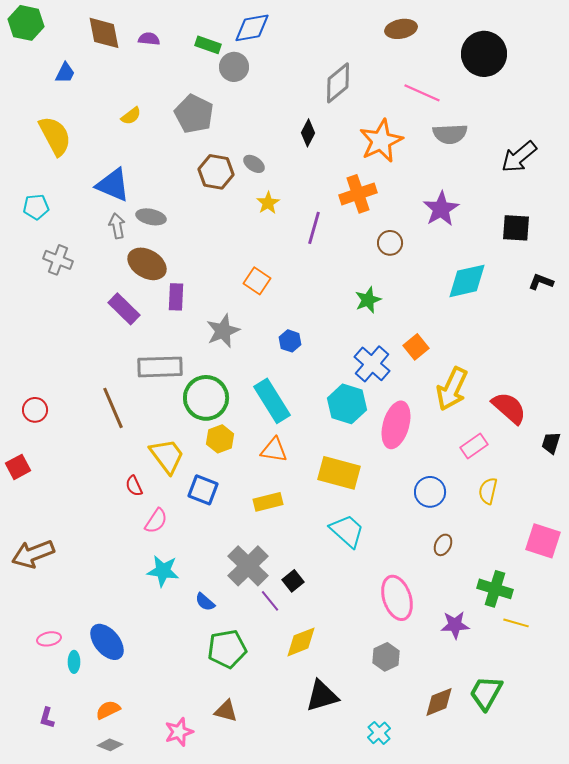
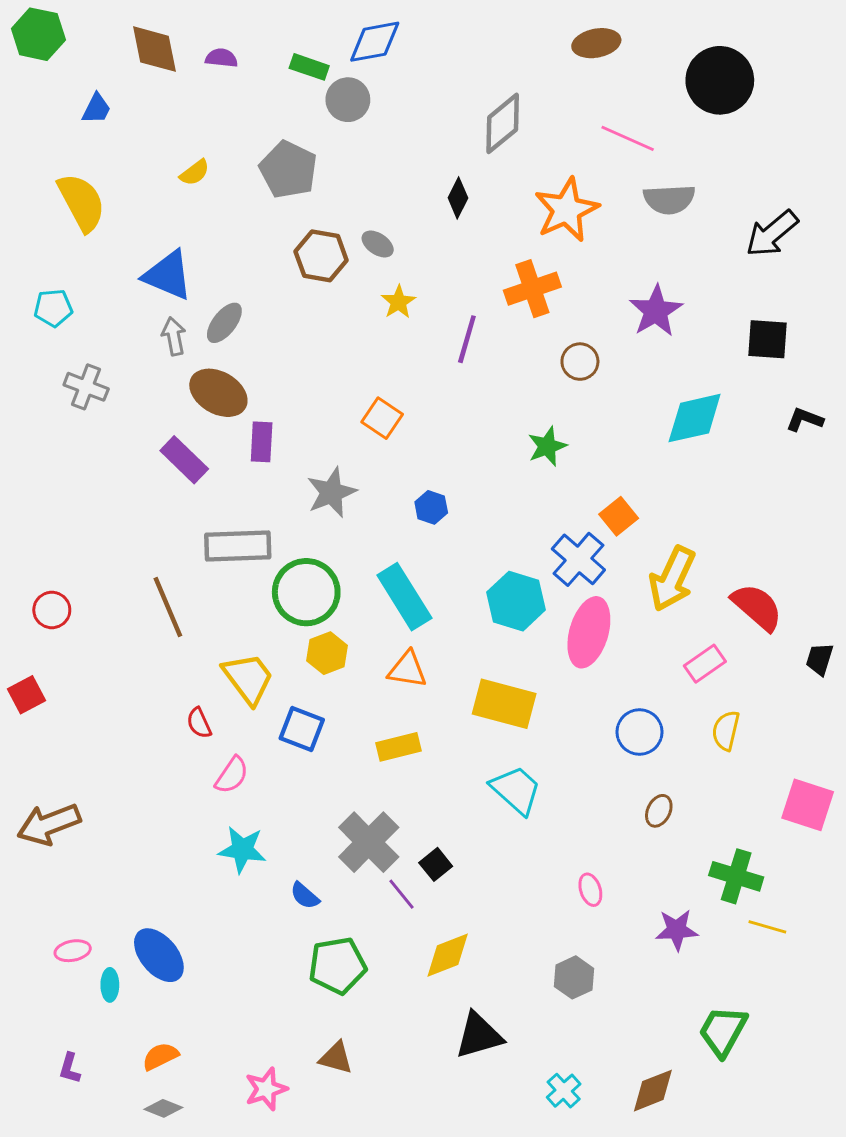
gray ellipse: (151, 217) -> (224, 323), turned -64
blue cross: (372, 364) -> (578, 559), moved
pink ellipse: (397, 598) -> (590, 890), size x0.5
brown diamond: (439, 702) -> (653, 1091), moved

